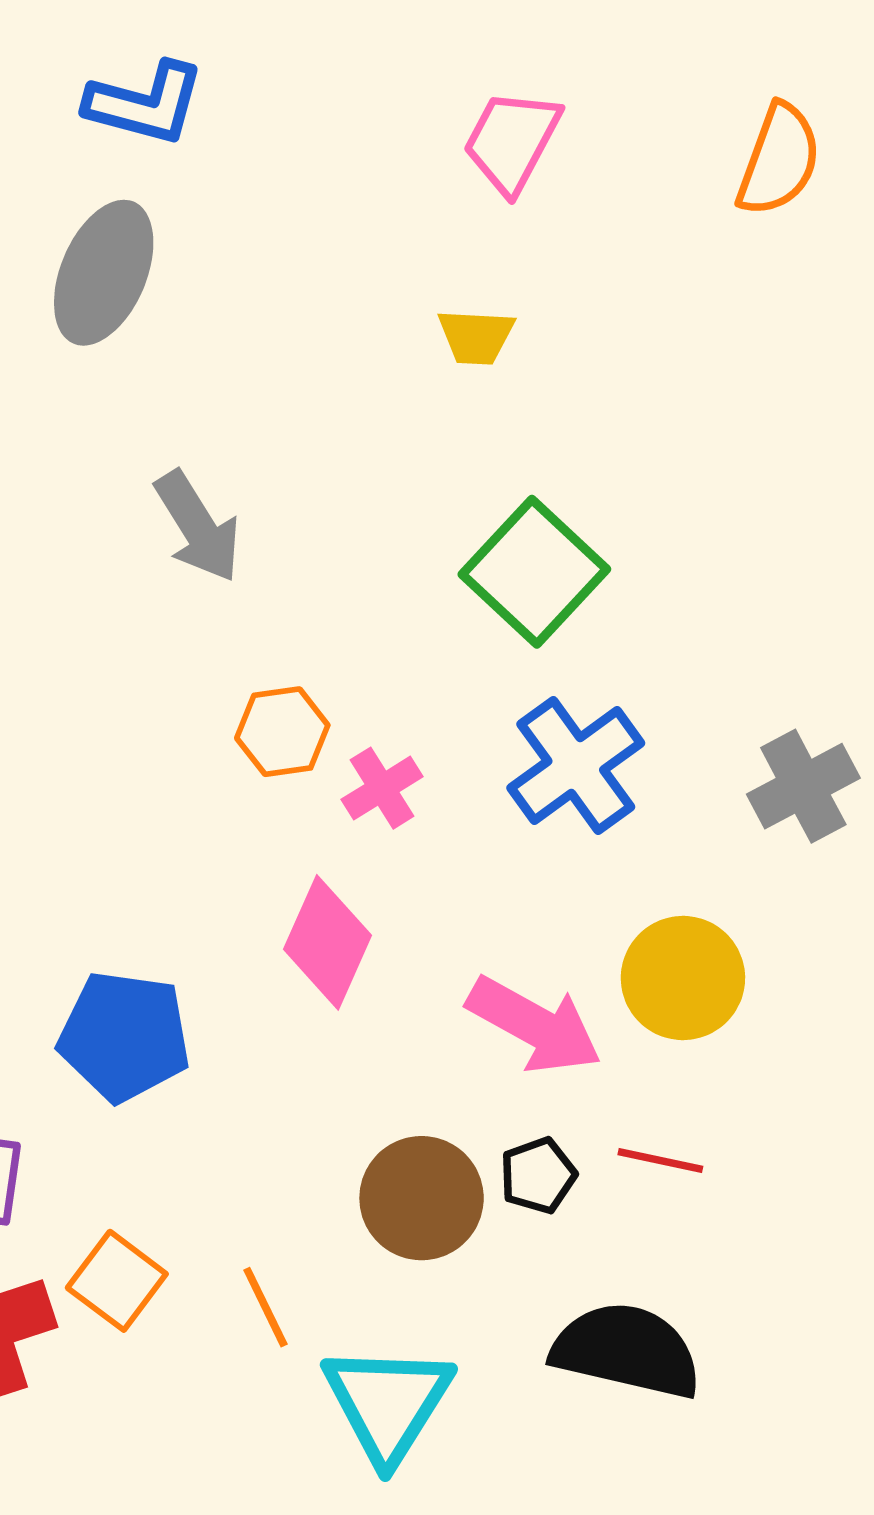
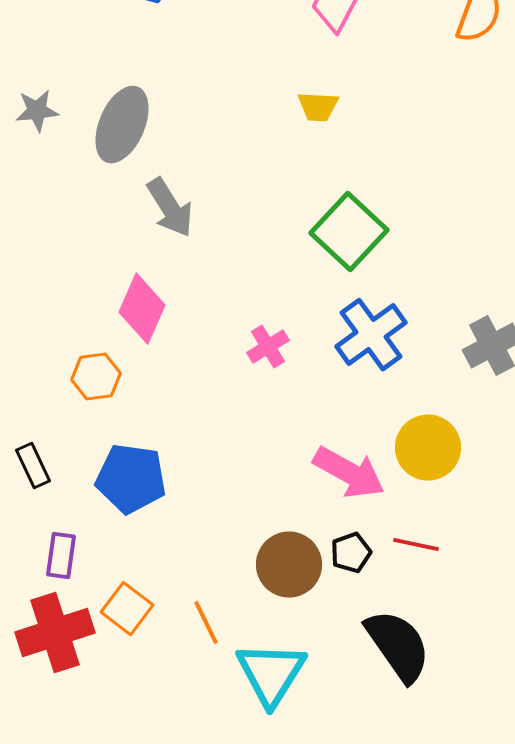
gray ellipse: (104, 273) -> (122, 125), moved
orange hexagon: (282, 732) -> (96, 377), moved
pink diamond: (327, 942) -> (142, 309), moved
black semicircle: (627, 1350) -> (398, 646), turned 42

